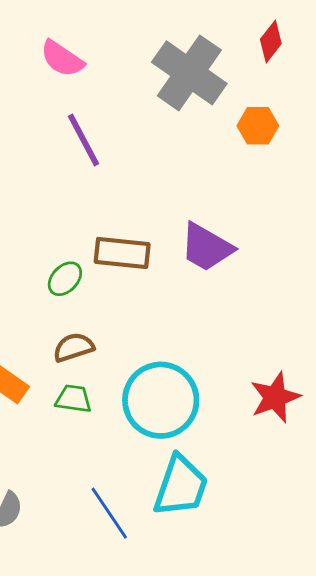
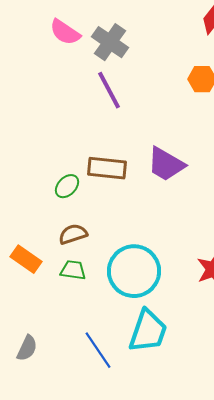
gray cross: (189, 73) -> (110, 42), moved, size x0.7
purple line: (84, 140) -> (109, 90), moved

